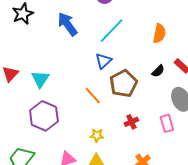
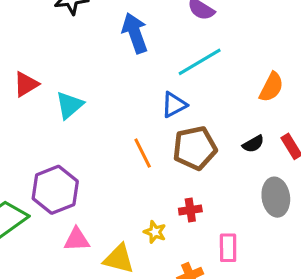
purple hexagon: (44, 116) -> (55, 190), moved
pink rectangle: (167, 123) -> (228, 248), moved
yellow star: (97, 135) -> (155, 232), moved

